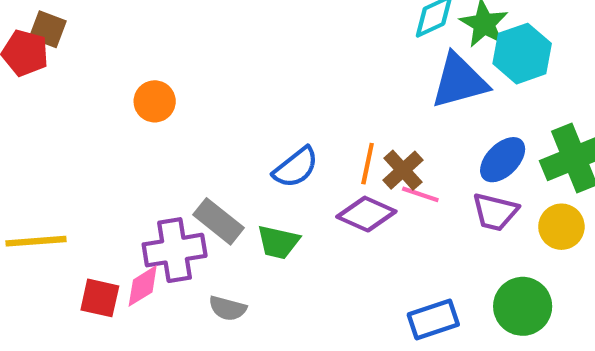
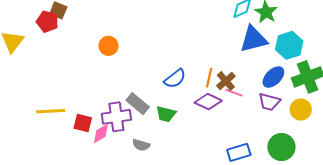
cyan hexagon: (522, 54) -> (289, 45), moved
red square: (100, 298) -> (83, 123), moved

